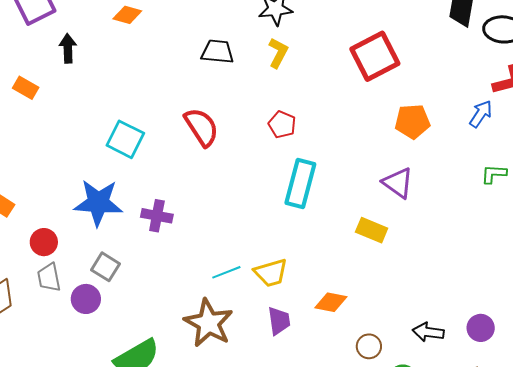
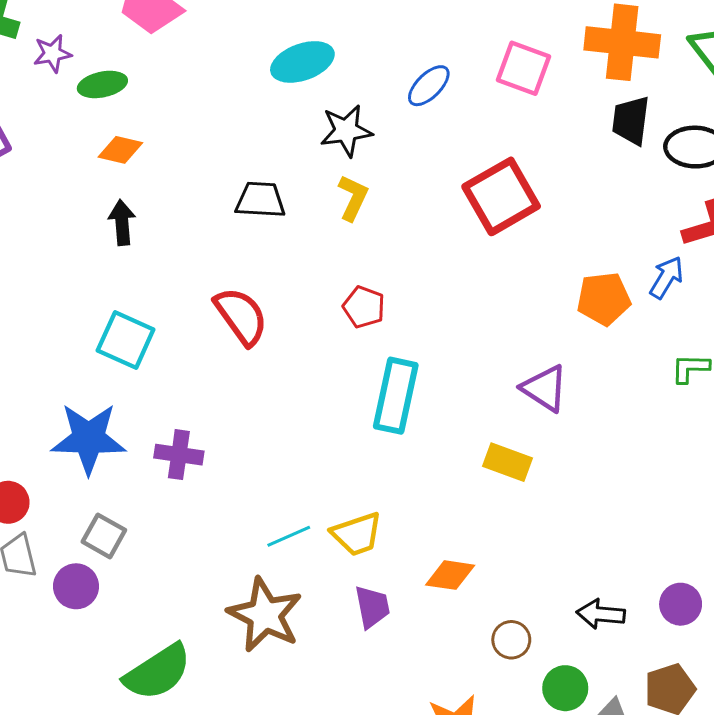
black arrow: (68, 48) -> (122, 222), moved
orange pentagon: (412, 121) -> (604, 299), moved

